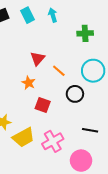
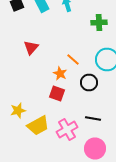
red triangle: (38, 59) -> (31, 48), moved
orange star: (29, 83) -> (60, 74), moved
black line: (90, 130) -> (93, 118), moved

